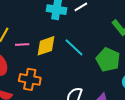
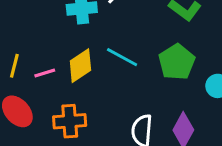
green pentagon: (108, 60) -> (177, 62), turned 30

